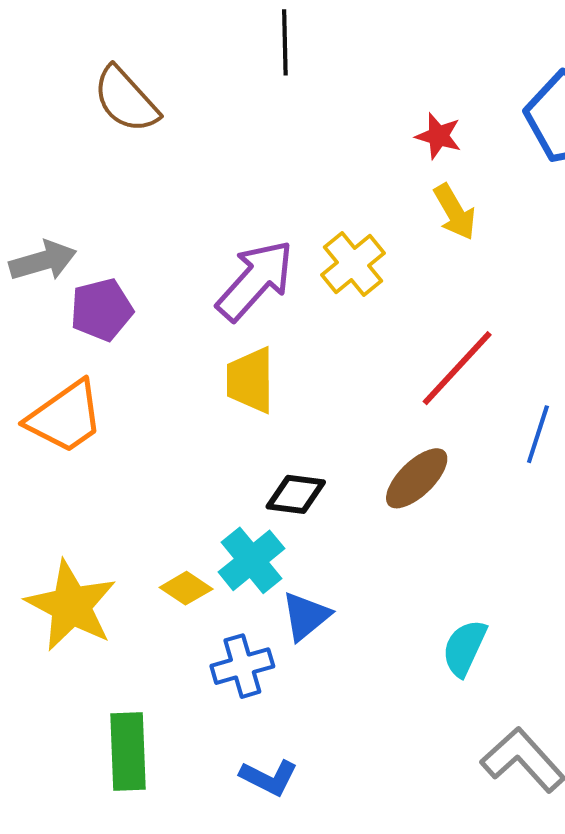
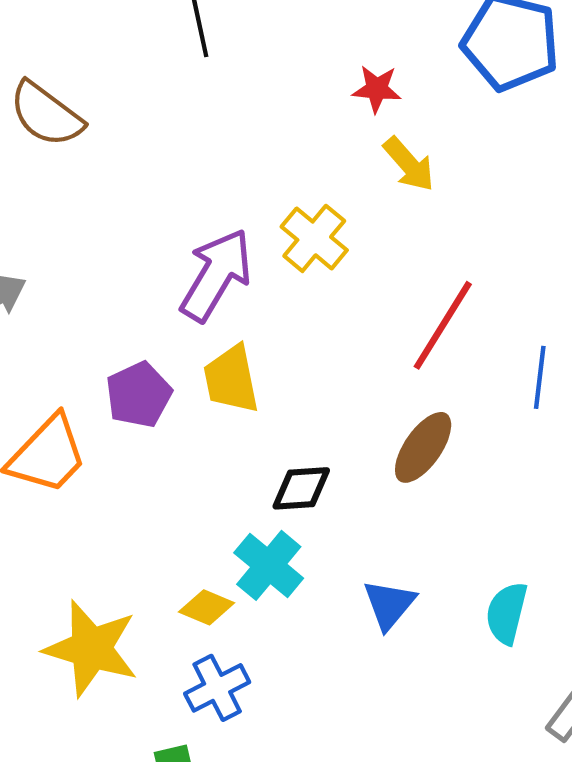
purple pentagon: (102, 310) -> (139, 395), moved
blue triangle: (306, 616) -> (389, 605), moved
blue cross: (242, 666) -> (217, 688), moved

